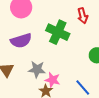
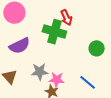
red arrow: (83, 16) -> (66, 18), moved

